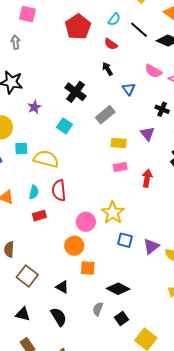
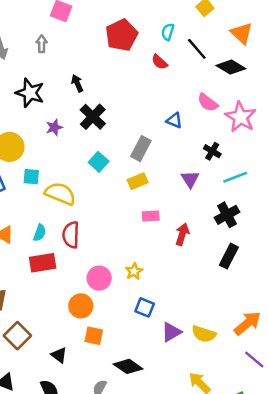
cyan semicircle: (114, 19) -> (168, 32), turned 152
black arrow: (107, 69) -> (77, 83), moved
blue triangle: (129, 89) -> (174, 121), turned -40
black cross: (76, 92) -> (93, 117), moved
gray rectangle: (105, 115) -> (141, 149), turned -30
cyan square: (64, 126) -> (99, 162), moved
yellow rectangle: (119, 143) -> (138, 181), moved, turned -35
yellow star: (113, 213) -> (134, 271), size x0.6
red rectangle: (39, 216) -> (43, 263), size x1.5
purple triangle: (151, 246) -> (171, 332), moved

